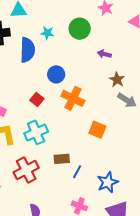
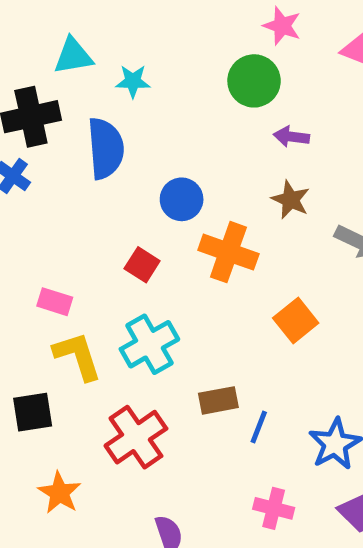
green circle: (80, 29) -> (254, 81), moved
cyan star: (47, 33) -> (133, 81), moved
brown star: (117, 80) -> (291, 200), moved
orange square: (97, 130) -> (296, 320), turned 36

